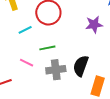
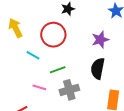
cyan line: (25, 30) -> (33, 55), turned 64
black semicircle: (81, 66) -> (98, 69), moved

